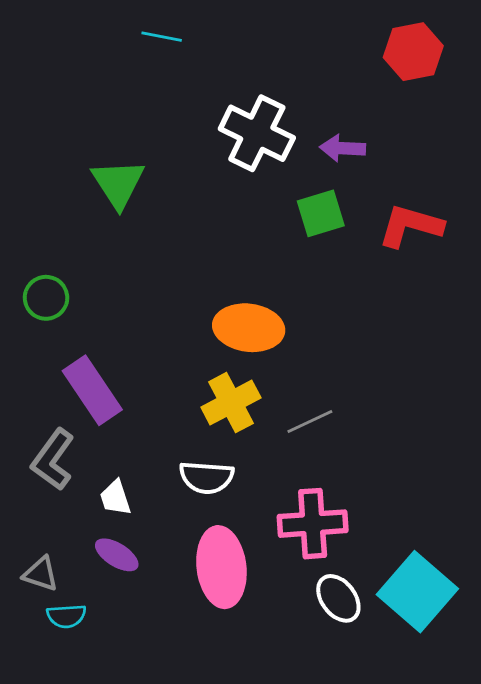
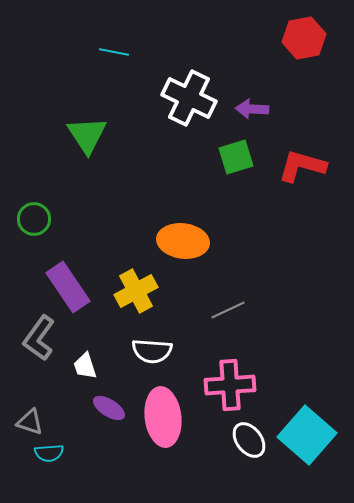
cyan line: (162, 37) -> (114, 52), moved
yellow cross: (231, 403) -> (136, 291), moved
purple ellipse: (117, 555) -> (109, 408), moved

